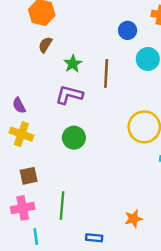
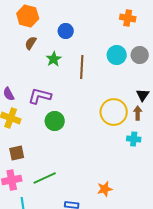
blue circle: (128, 30) -> (66, 31), moved
purple L-shape: (69, 95) -> (40, 96), moved
green line: (62, 206) -> (45, 178), turned 60

